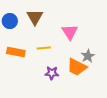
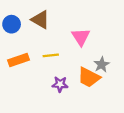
brown triangle: (35, 17) -> (40, 20), turned -30
orange rectangle: (16, 52) -> (18, 60), turned -30

